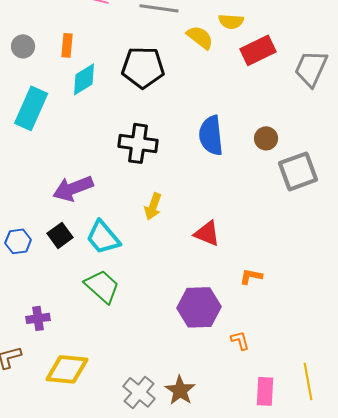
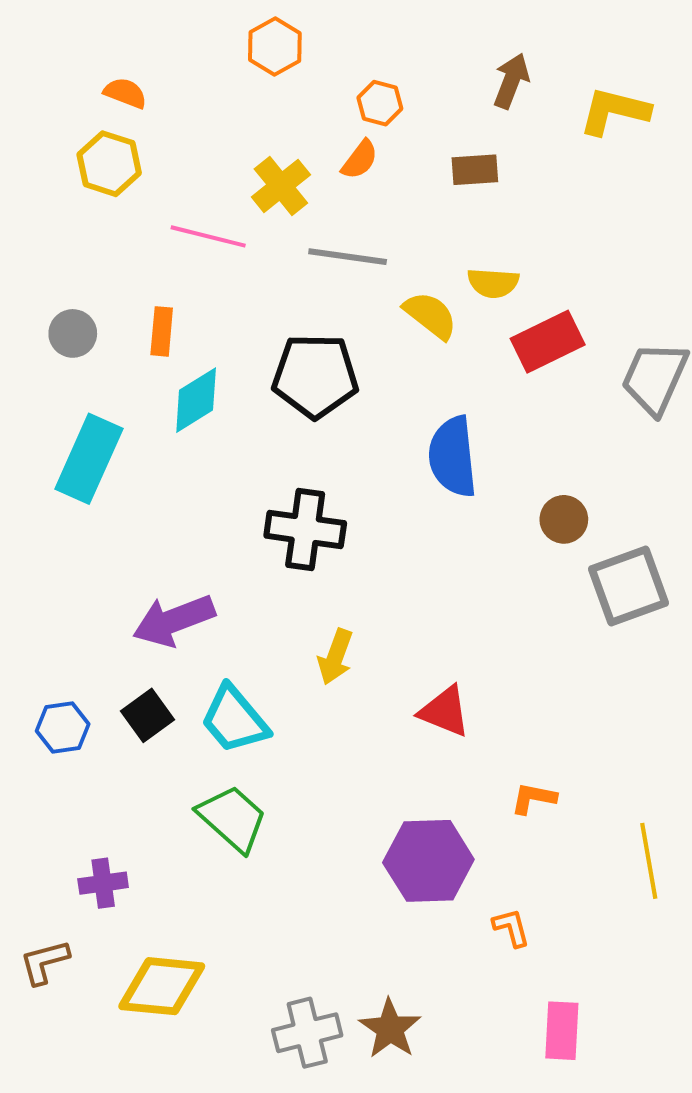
blue semicircle: (211, 135) -> (453, 457), moved
yellow line: (308, 381) -> (649, 861), moved
gray cross: (139, 392) -> (307, 1033), turned 36

